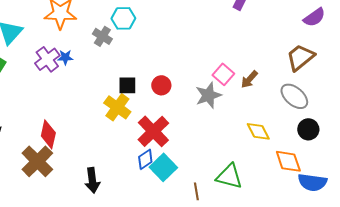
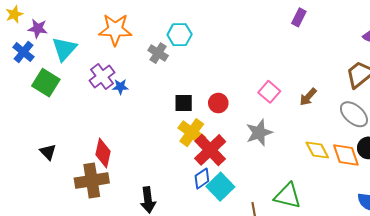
blue star: (65, 57) -> (120, 87), moved
pink square: (223, 74) -> (269, 92), moved
gray star: (208, 95) -> (259, 133), moved
yellow cross: (117, 107) -> (192, 133), moved
brown cross: (37, 161) -> (92, 181), turned 36
orange diamond: (288, 161) -> (346, 155), moved

